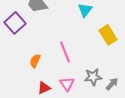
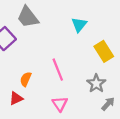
gray star: (93, 77) -> (96, 83), moved, turned -30
red triangle: (44, 88) -> (16, 98), moved

